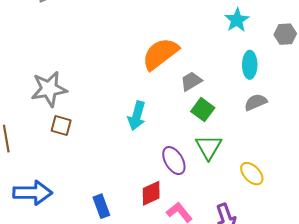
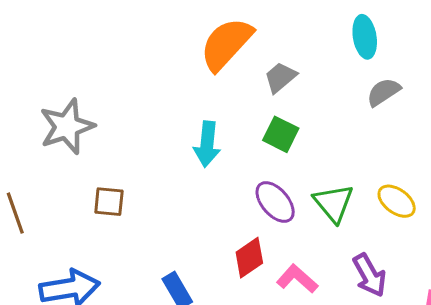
green square: (203, 110) -> (281, 134), moved
brown square: (61, 125) -> (109, 202), moved
green triangle: (209, 147) -> (334, 203), moved

